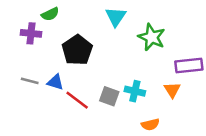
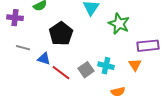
purple cross: (31, 33) -> (15, 18), moved
gray line: (30, 81) -> (23, 48), moved
gray square: (109, 96) -> (86, 70), turned 35

